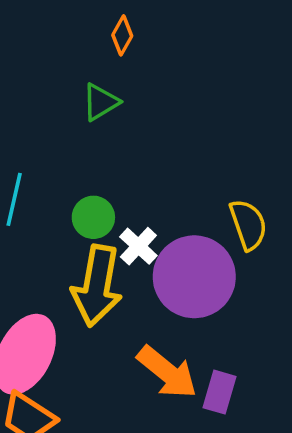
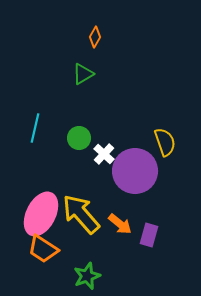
yellow arrow: (97, 286) -> (81, 214), moved, turned 129
orange arrow: (167, 372) -> (120, 224), size x0.7

